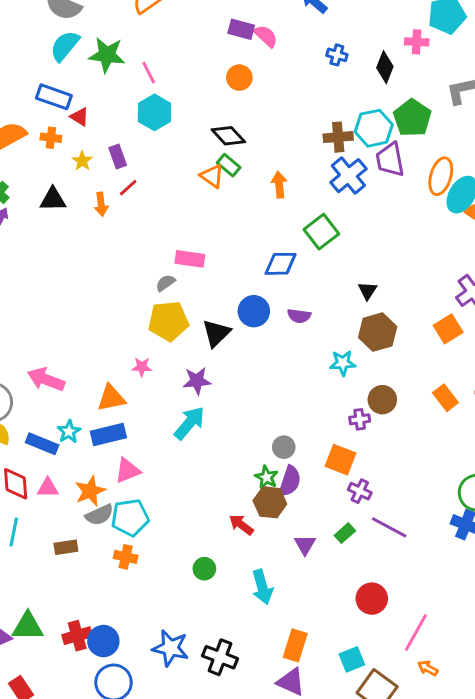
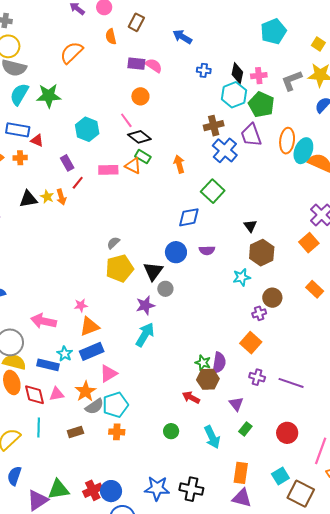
pink cross: (417, 42) -> (259, 76), moved
pink line: (149, 73) -> (126, 120), moved
cyan hexagon: (374, 128) -> (234, 95), moved
yellow star: (82, 161) -> (47, 197), moved
pink rectangle: (190, 259) -> (108, 170), moved
pink star: (142, 367) -> (81, 305), moved
gray circle: (284, 447) -> (165, 289), moved
orange square: (340, 460) -> (251, 343), turned 30
purple cross: (360, 491) -> (257, 377), moved
green rectangle: (345, 533) -> (245, 429), moved

